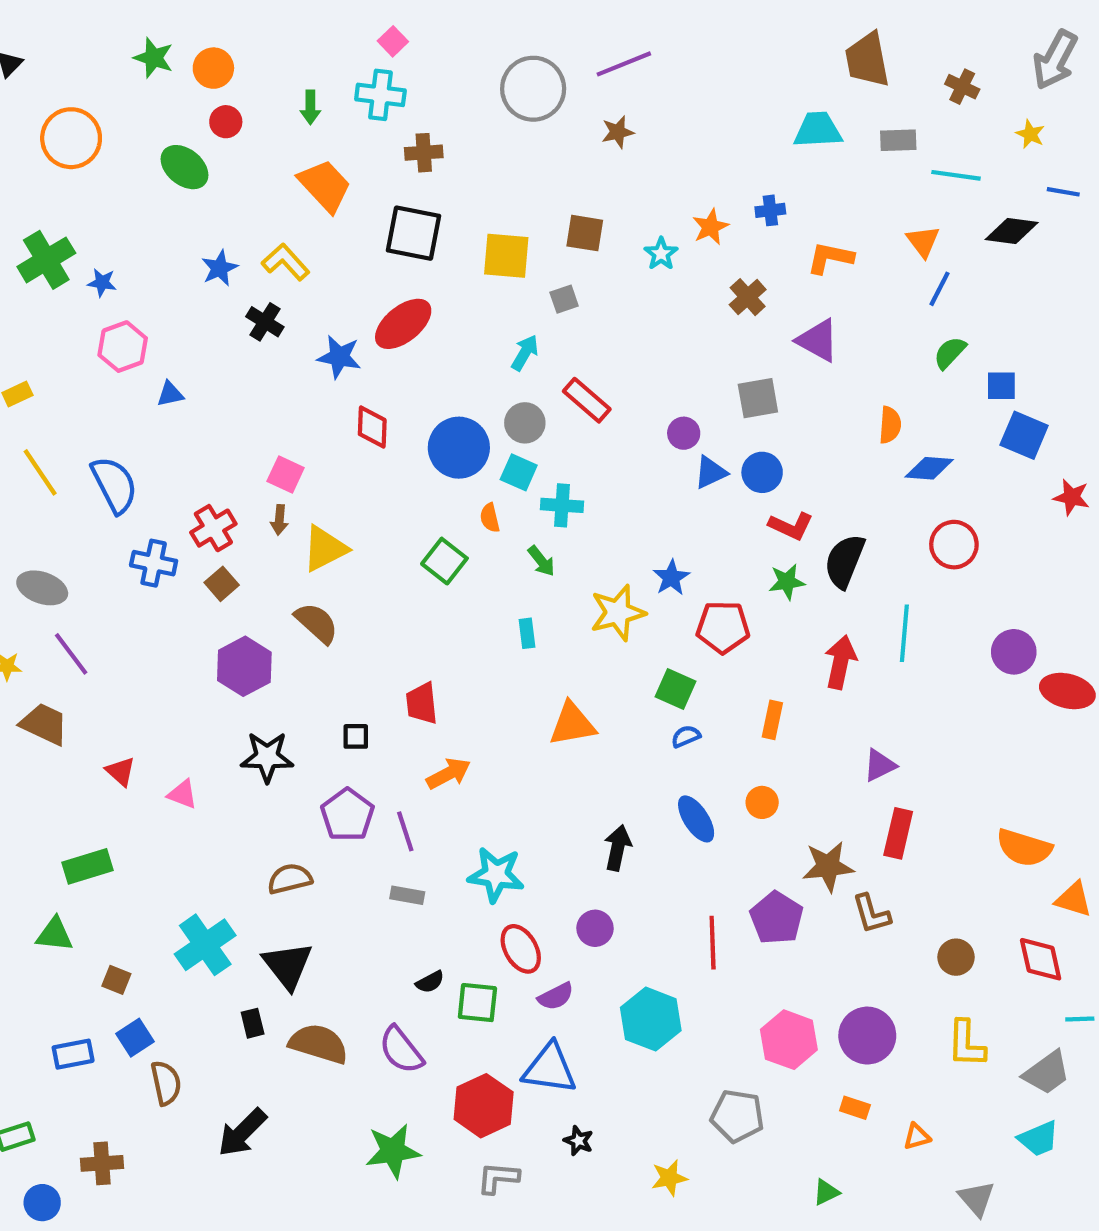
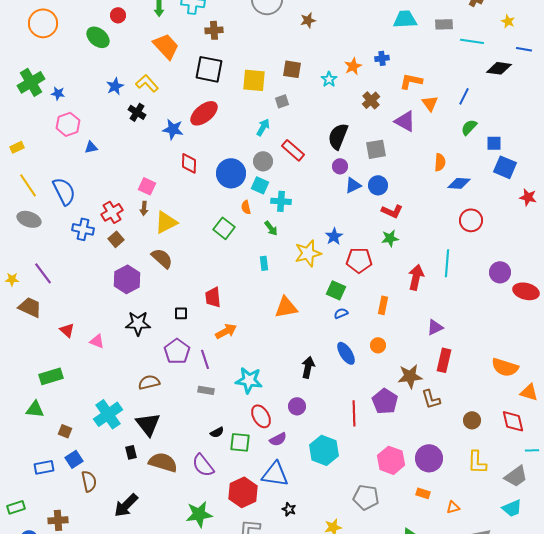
orange triangle: (923, 241) -> (430, 103), moved
black semicircle: (845, 561) -> (338, 136), moved
gray ellipse: (42, 588) -> (29, 219), moved

